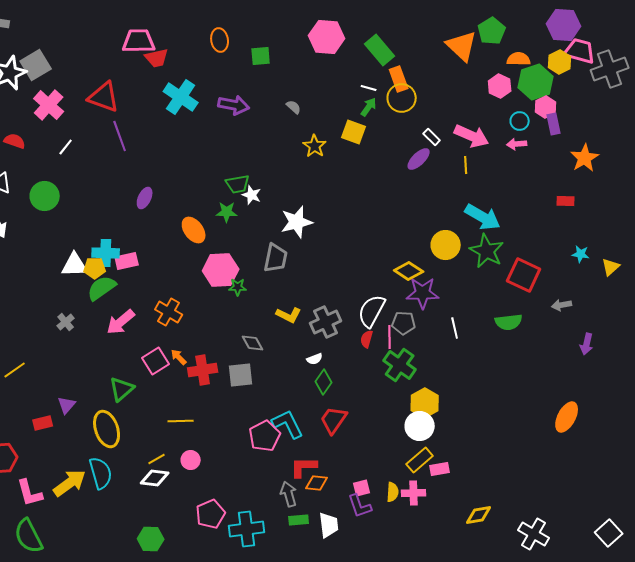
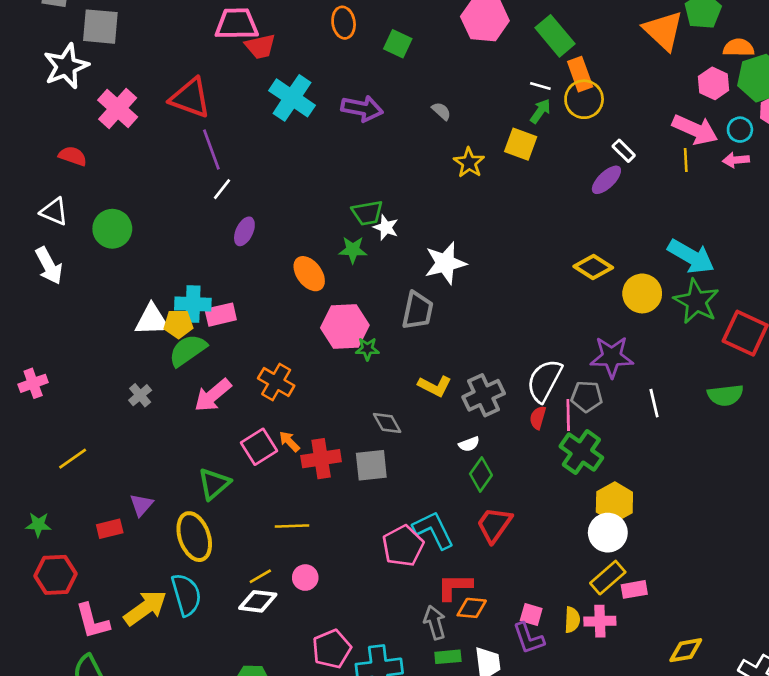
green square: (261, 56) -> (398, 44), turned 30
gray square: (36, 65) -> (100, 27), moved, turned 36
pink arrow: (472, 136) -> (695, 130), moved
white line: (66, 147) -> (222, 189), moved
yellow line: (466, 165) -> (686, 160), moved
yellow diamond: (409, 271) -> (593, 267), moved
pink square: (362, 488) -> (531, 615), turned 30

